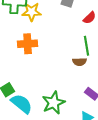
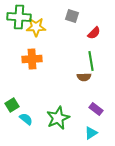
cyan semicircle: (22, 104) -> (26, 119), size x0.6

